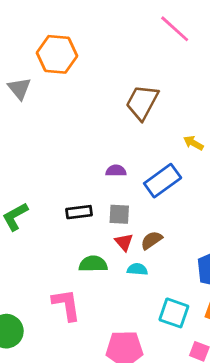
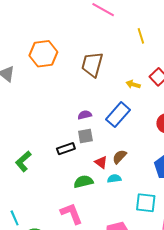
orange hexagon: (57, 54) -> (43, 54), moved
gray square: (119, 214) -> (85, 136), moved

